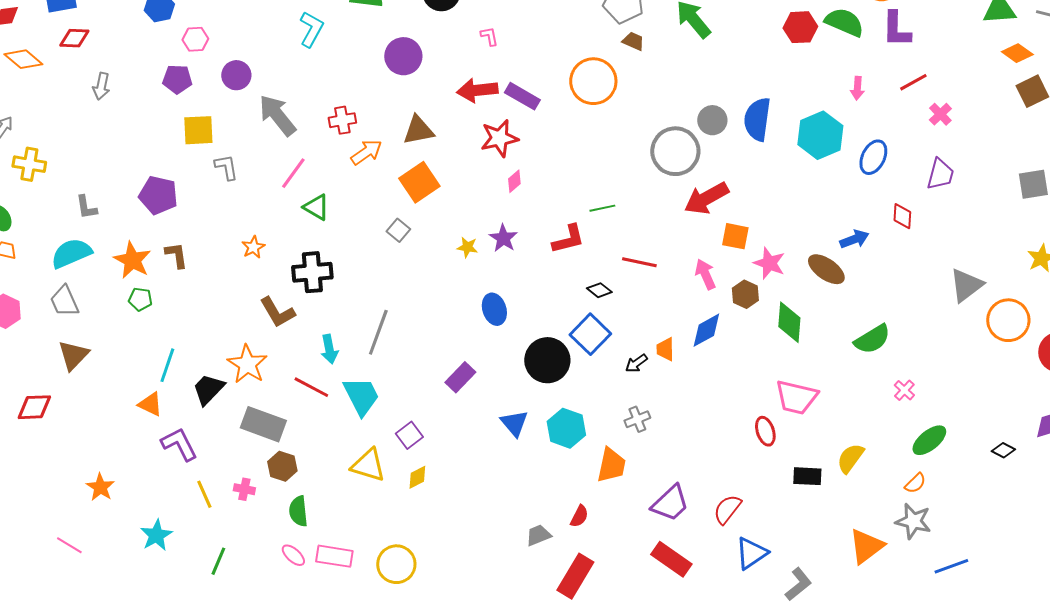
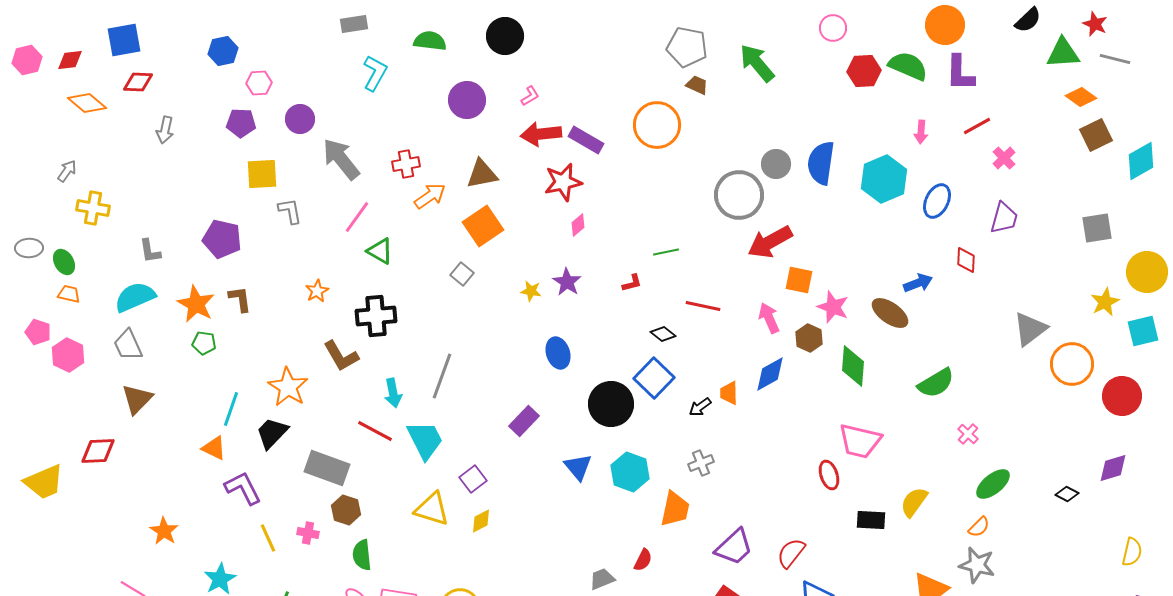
pink L-shape: (489, 36) -> (530, 96), moved, turned 70
red L-shape: (568, 239) -> (632, 283), size x0.6
orange star: (247, 364) -> (288, 387), moved

